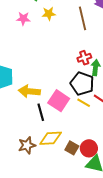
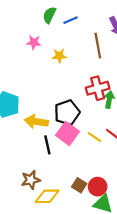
yellow star: (49, 14) -> (59, 56), moved
red cross: (84, 58) -> (98, 88), size x1.5
black pentagon: (82, 84) -> (67, 113), moved, turned 30
yellow diamond: (51, 138) -> (47, 196), moved

